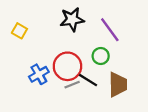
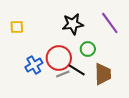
black star: (72, 19) -> (73, 24), moved
purple line: (110, 30) -> (110, 23), moved
yellow square: (19, 31) -> (17, 27), turned -32

